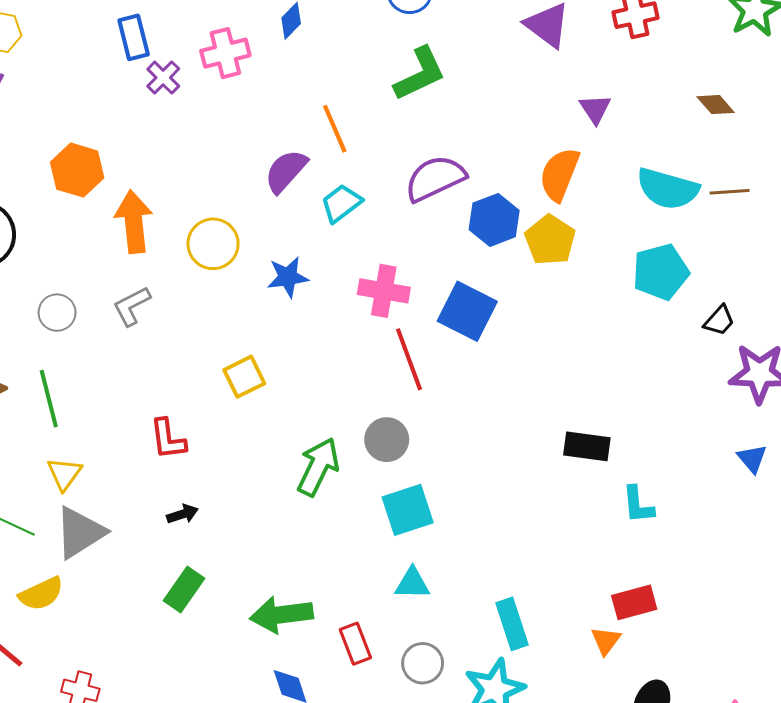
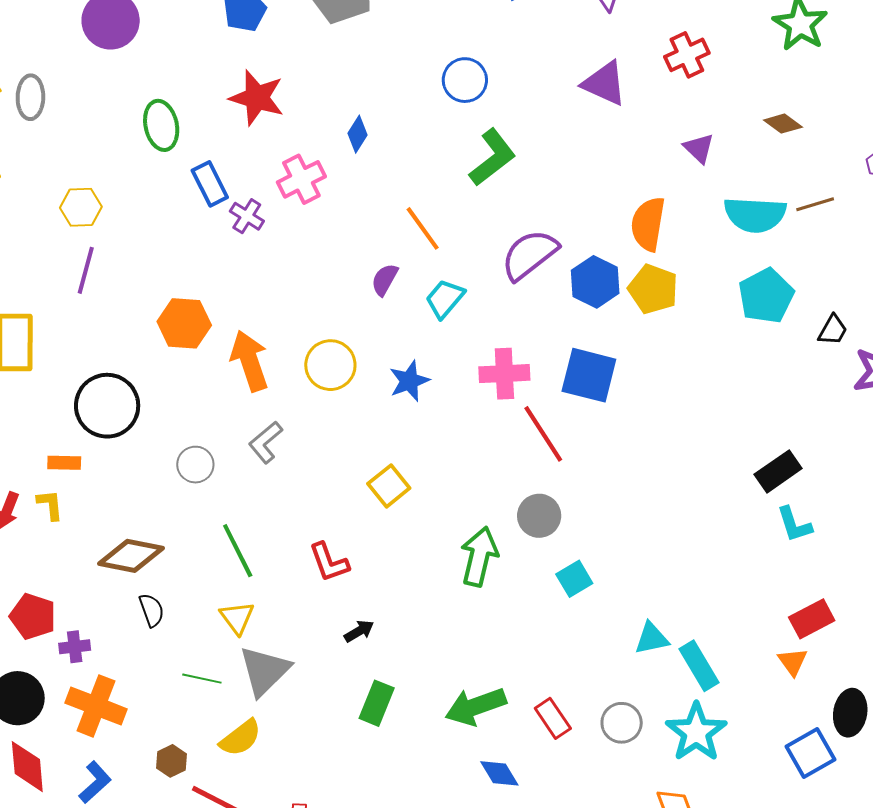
purple triangle: (595, 109) -> (699, 148), moved
purple semicircle: (286, 171) -> (385, 280), size x0.7
green line: (49, 399) -> (238, 551), moved
black rectangle: (587, 446) -> (778, 471), moved, turned -30
cyan square: (408, 510) -> (574, 579), size x0.7
cyan triangle: (412, 583) -> (652, 638), moved

